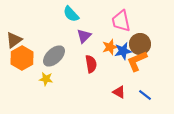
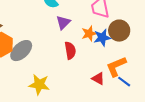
gray ellipse: (54, 56) -> (21, 51), moved
orange L-shape: (137, 61) -> (116, 67), moved
yellow star: (46, 79) -> (39, 85), moved, size x1.5

